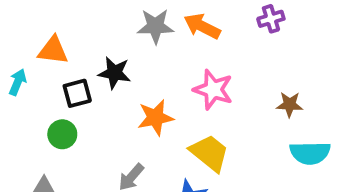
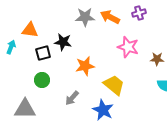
purple cross: (271, 19) -> (139, 13), moved
pink star: (213, 90) -> (128, 47), moved
green circle: (62, 134) -> (42, 80), moved

